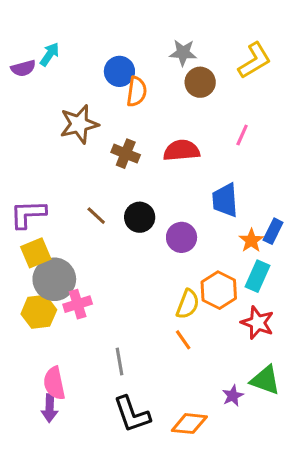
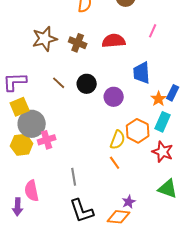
brown star: (79, 124) -> (45, 39), moved
purple star: (233, 396) -> (129, 202), moved
purple arrow: (50, 408) -> (18, 207), moved

